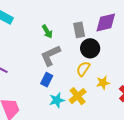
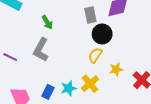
green arrow: (47, 32) -> (47, 22), moved
gray L-shape: (50, 55) -> (41, 50), moved, turned -35
blue rectangle: (47, 80) -> (48, 92), moved

